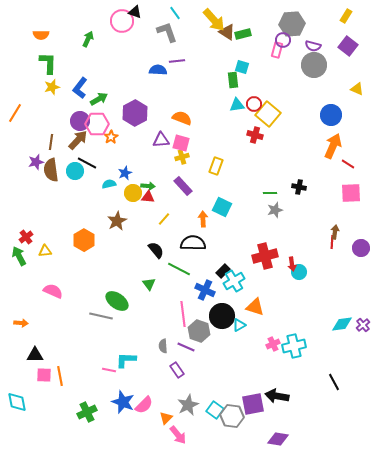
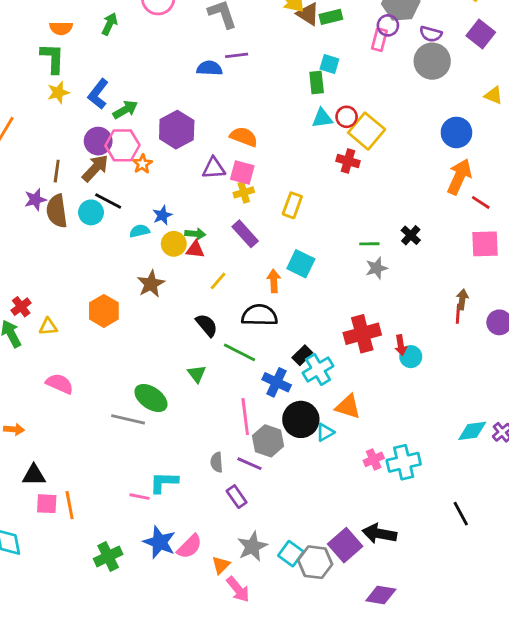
orange semicircle: (41, 35) -> (61, 28), moved
black cross: (299, 187) -> (411, 235), turned 32
purple square: (253, 404) -> (345, 545), turned -30

